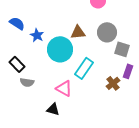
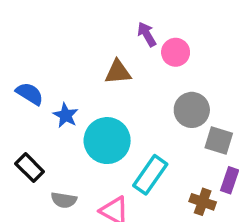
brown triangle: (78, 32) -> (118, 72), moved
gray semicircle: (27, 82) -> (64, 200), moved
brown cross: (113, 83) -> (203, 202), turned -32

